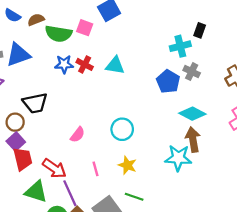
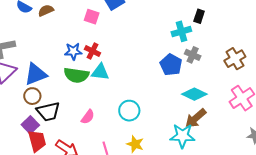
green semicircle: (58, 34) -> (76, 75), moved
blue triangle: (18, 55) -> (36, 74), moved
cyan triangle: (115, 65) -> (100, 72), moved
black trapezoid: (35, 103) -> (48, 112), moved
brown circle: (15, 122) -> (32, 96), moved
brown arrow: (193, 140) -> (196, 118), turned -120

